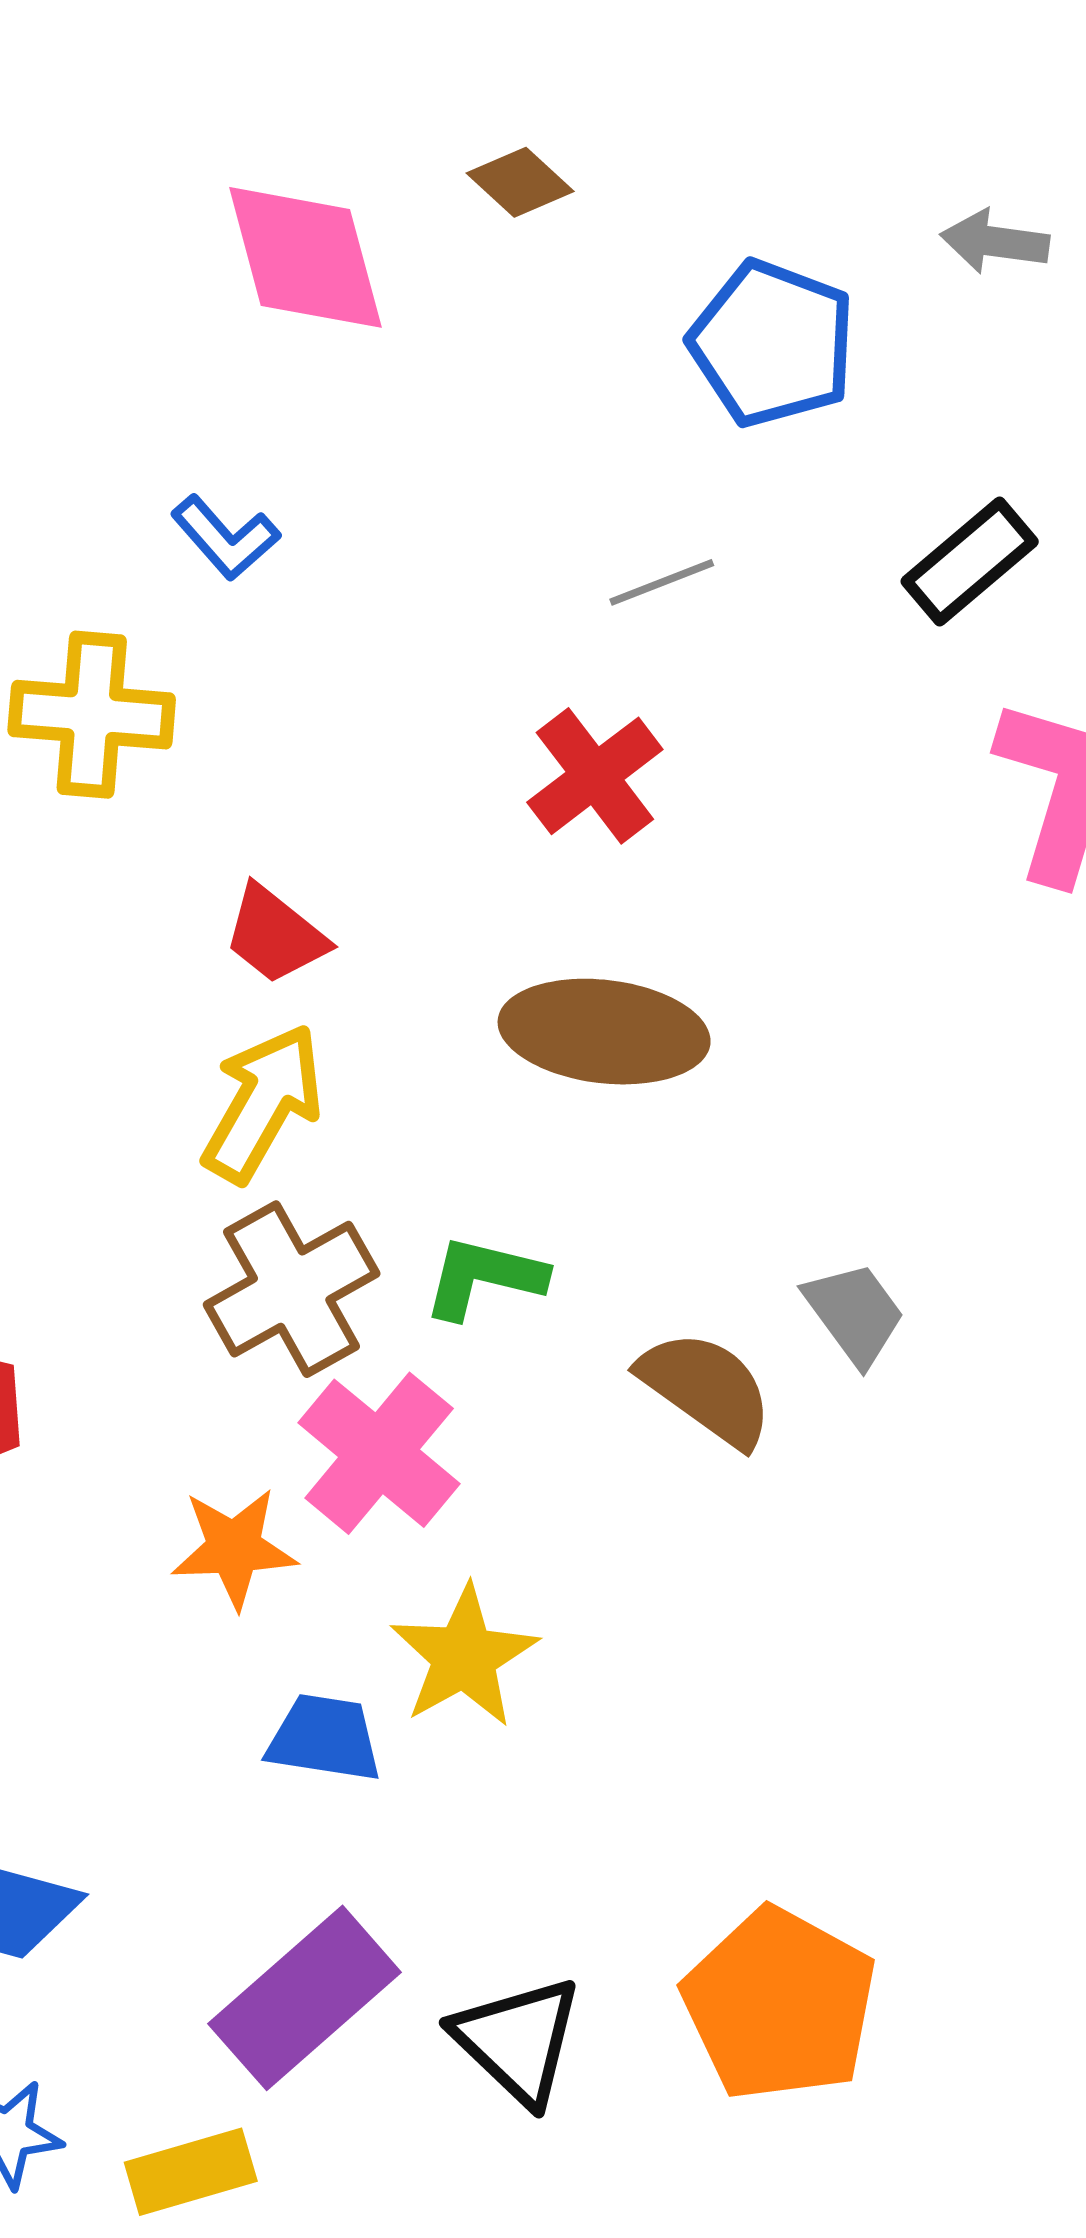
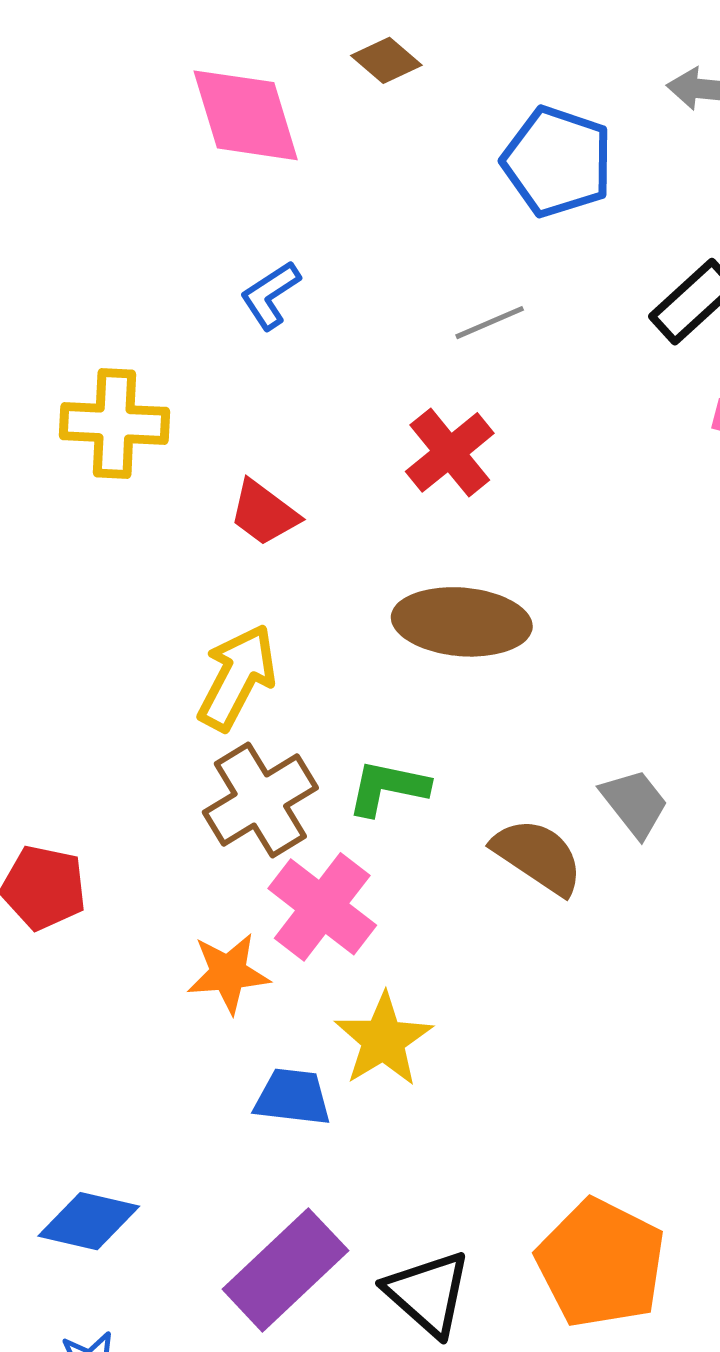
blue L-shape: (225, 538) -> (270, 295), moved, turned 100
red trapezoid: (275, 935) -> (264, 513), moved

